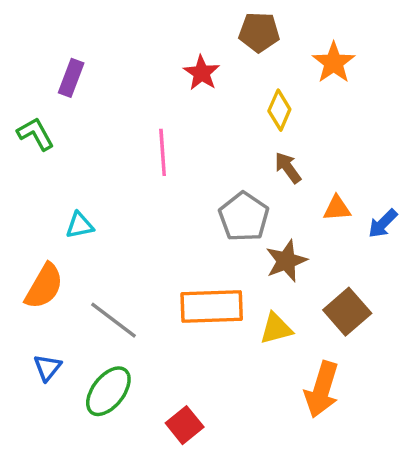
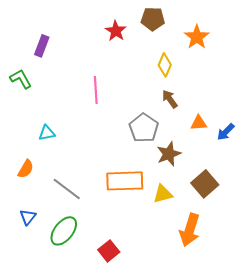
red star: (202, 73) -> (116, 31), moved
orange semicircle: (44, 286) -> (26, 169), size x0.7

